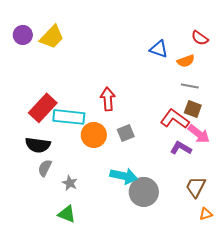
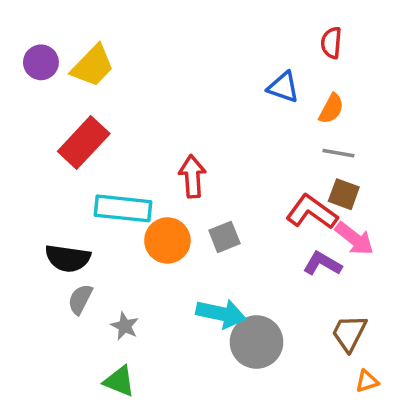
red semicircle: (200, 38) -> (331, 43), moved, turned 60
orange semicircle: (186, 61) -> (331, 109), turned -42
red rectangle: (43, 108) -> (84, 143), moved

